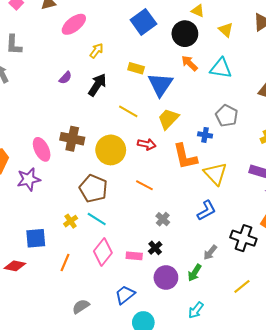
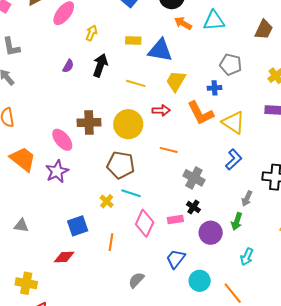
blue triangle: (160, 84) -> (160, 50), turned -40
gray cross: (163, 219) -> (194, 178), size x1.5

